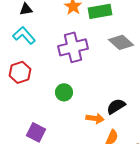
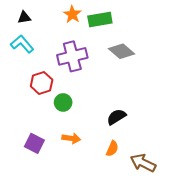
red hexagon: (20, 72) -> (42, 83), moved
orange arrow: (95, 118) -> (71, 138), moved

